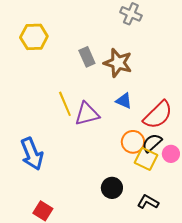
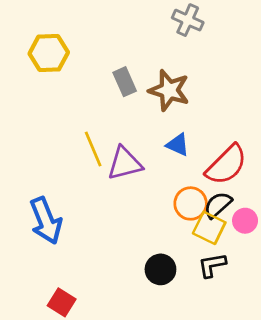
black L-shape: (148, 202) -> (212, 265), moved, turned -40

